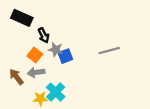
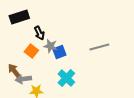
black rectangle: (22, 18) -> (19, 17), turned -42
gray arrow: (36, 72) -> (23, 79), moved
cyan cross: (56, 92) -> (66, 78), moved

